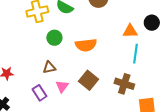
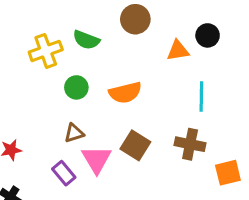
black circle: (152, 23) -> (208, 35), moved
orange triangle: (130, 31) -> (178, 51), moved
pink triangle: (62, 86) -> (97, 159), size x1.5

